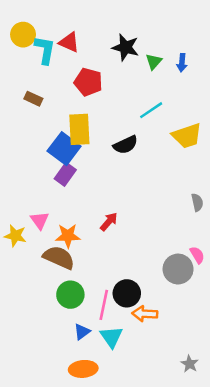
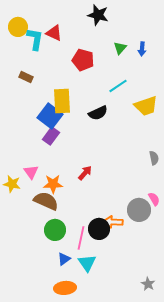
black star: (125, 47) -> (98, 15), moved
red pentagon: (88, 82) -> (83, 60), moved
orange arrow: (145, 314) -> (113, 222), moved

